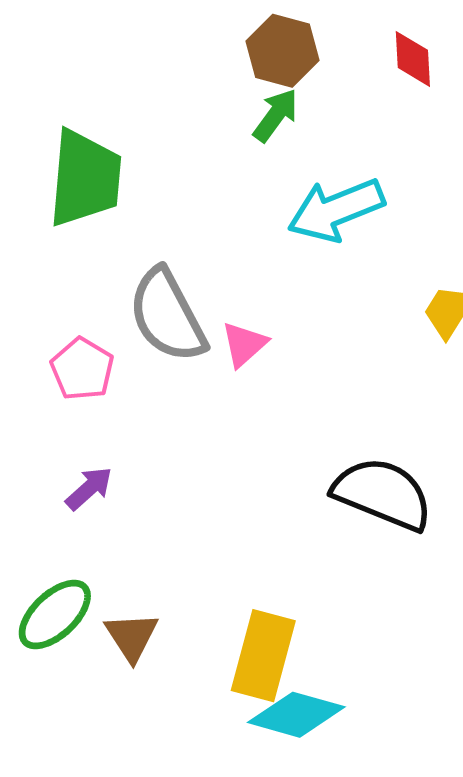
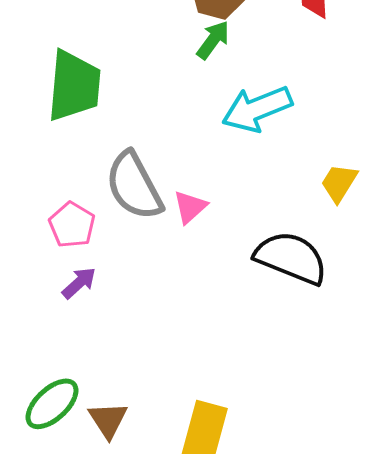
purple arrow: (89, 488) -> (79, 283), moved
black semicircle: (383, 494) -> (291, 258), moved

